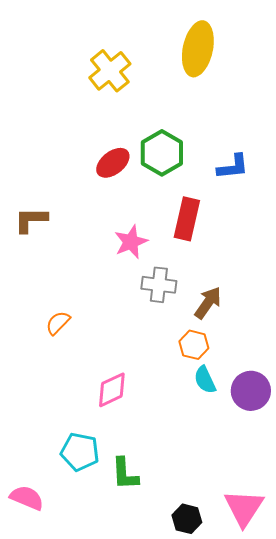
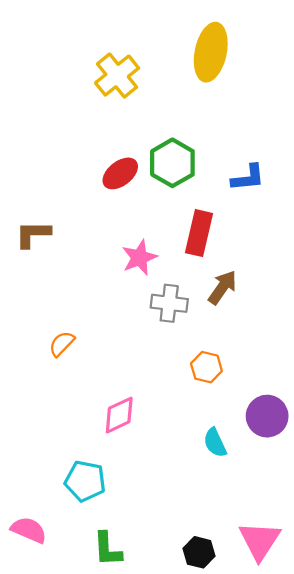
brown arrow: (208, 303) -> (222, 287), moved
cyan semicircle: (205, 380) -> (215, 443), moved
green L-shape: (125, 474) -> (107, 549), moved

